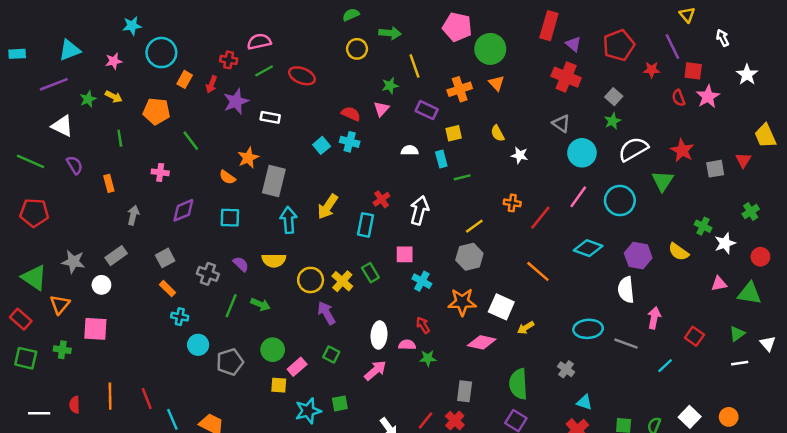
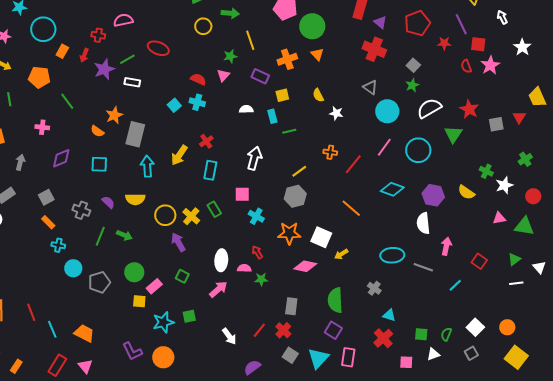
green line: (264, 71) -> (127, 59), moved
red cross: (381, 199) -> (206, 141), moved

